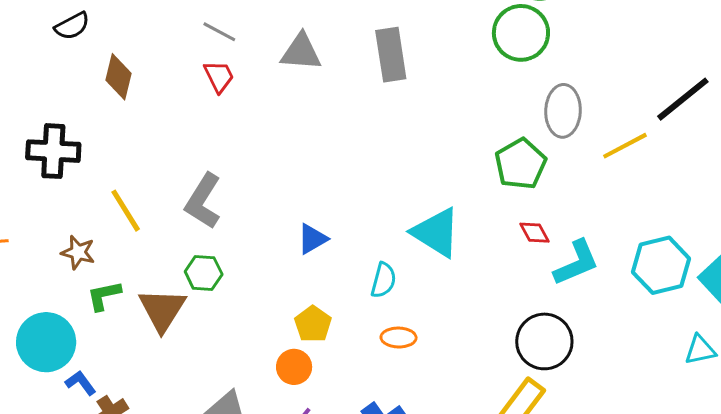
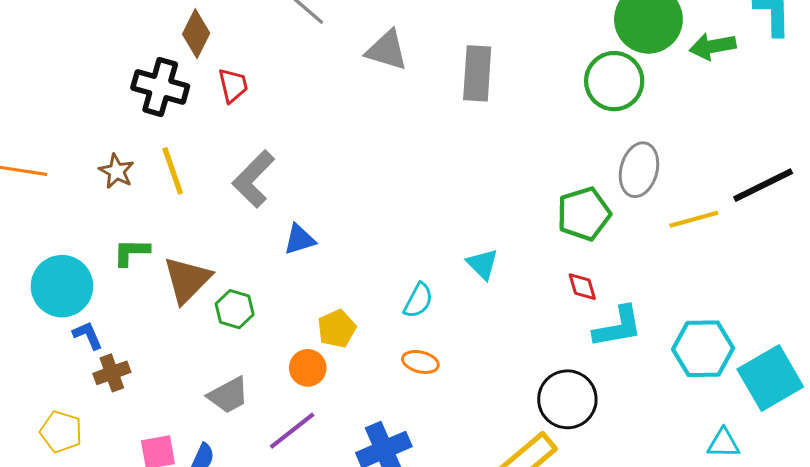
red trapezoid: (219, 76) -> (233, 85), moved
black cross: (53, 151) -> (160, 87), moved
cyan triangle: (436, 232) -> (482, 264), size x0.6
blue triangle: (312, 239) -> (299, 239), moved
brown star: (78, 252) -> (116, 171), moved
green hexagon: (204, 273) -> (235, 309), moved

